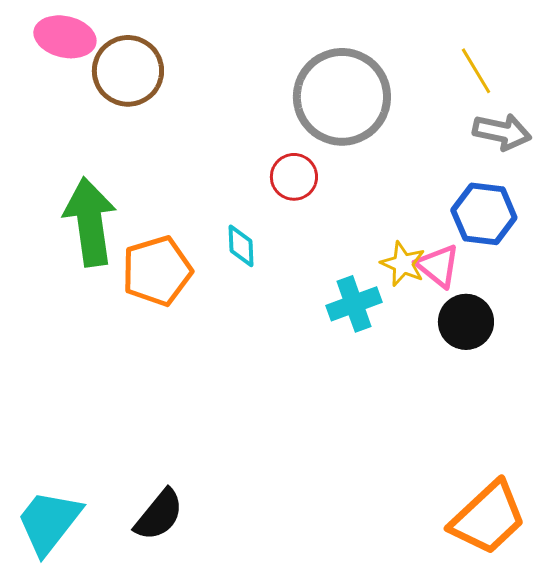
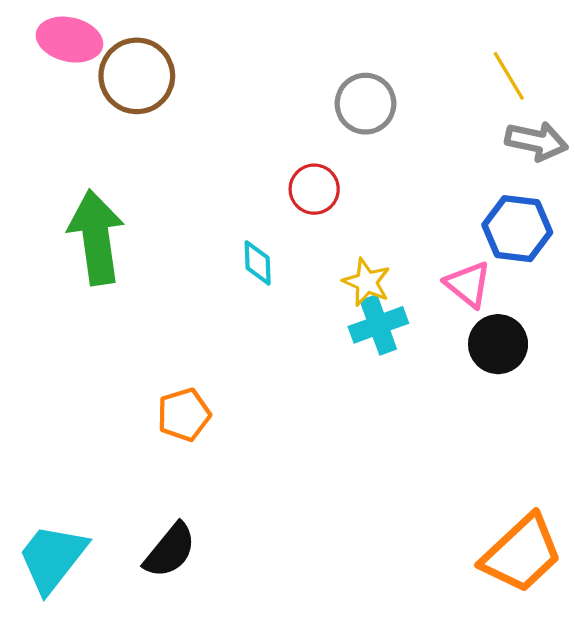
gray circle: (342, 97) -> (365, 104), size x0.6
yellow star: (403, 264) -> (367, 282), moved
orange pentagon: (157, 271) -> (184, 415), moved, size x0.7

